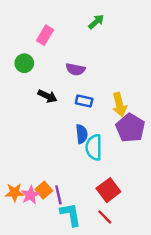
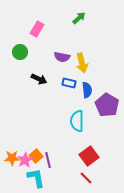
yellow arrow: (119, 105) -> (82, 63), moved
blue semicircle: (82, 134) -> (87, 90), moved
cyan L-shape: (71, 214) -> (36, 178), moved

